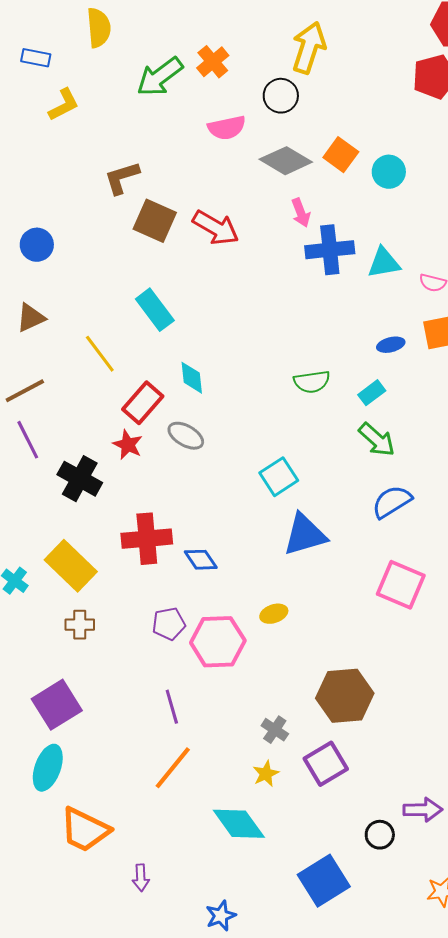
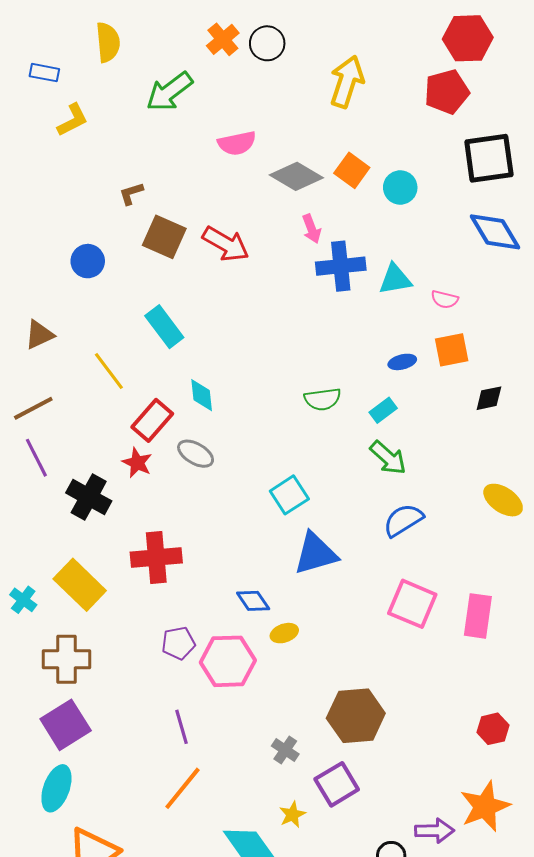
yellow arrow: (309, 48) -> (347, 82), moved
orange cross: (213, 62) -> (223, 39), moved
black circle: (281, 96) -> (267, 43), moved
brown L-shape: (122, 178) -> (131, 194), size x0.7
blue circle: (37, 245) -> (88, 261), moved
blue diamond: (201, 560) -> (253, 601), moved
brown cross: (80, 625) -> (67, 659), moved, size x1.6
yellow star: (266, 774) -> (292, 815), moved

